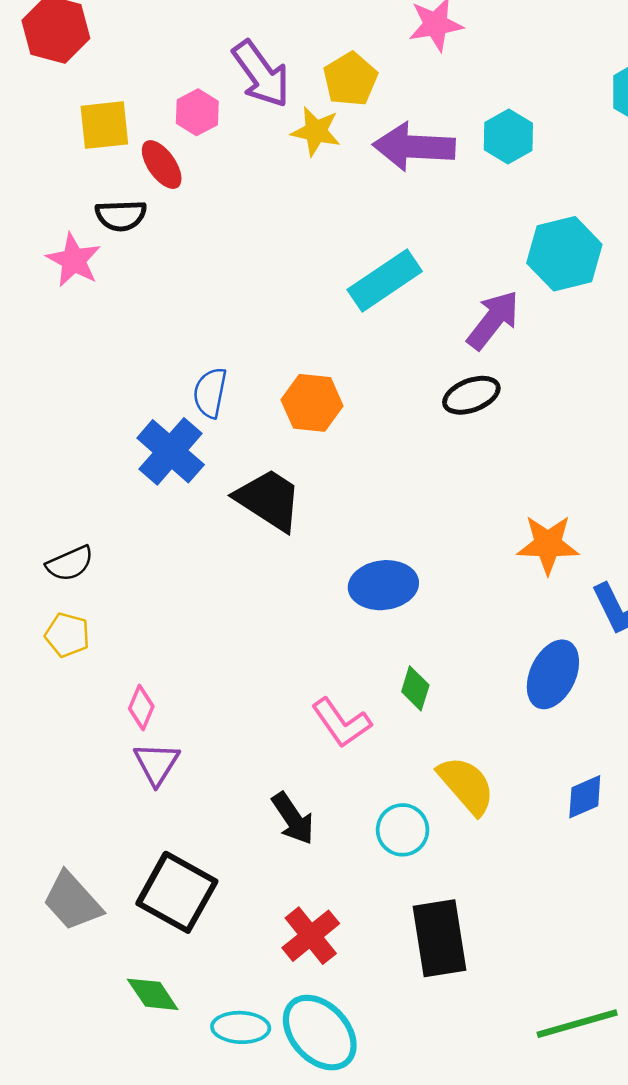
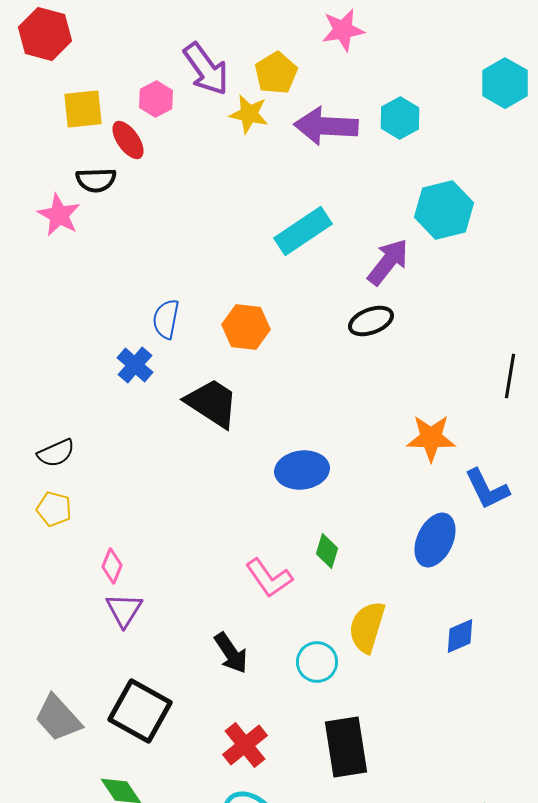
blue cross: (171, 451) -> (135, 365), size x0.7
yellow semicircle: (466, 785) -> (367, 627), turned -122

